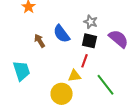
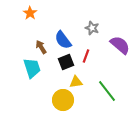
black square: (90, 41) -> (66, 62), moved, turned -35
red line: (84, 61) -> (86, 56), moved
cyan trapezoid: (22, 71) -> (32, 68), moved

